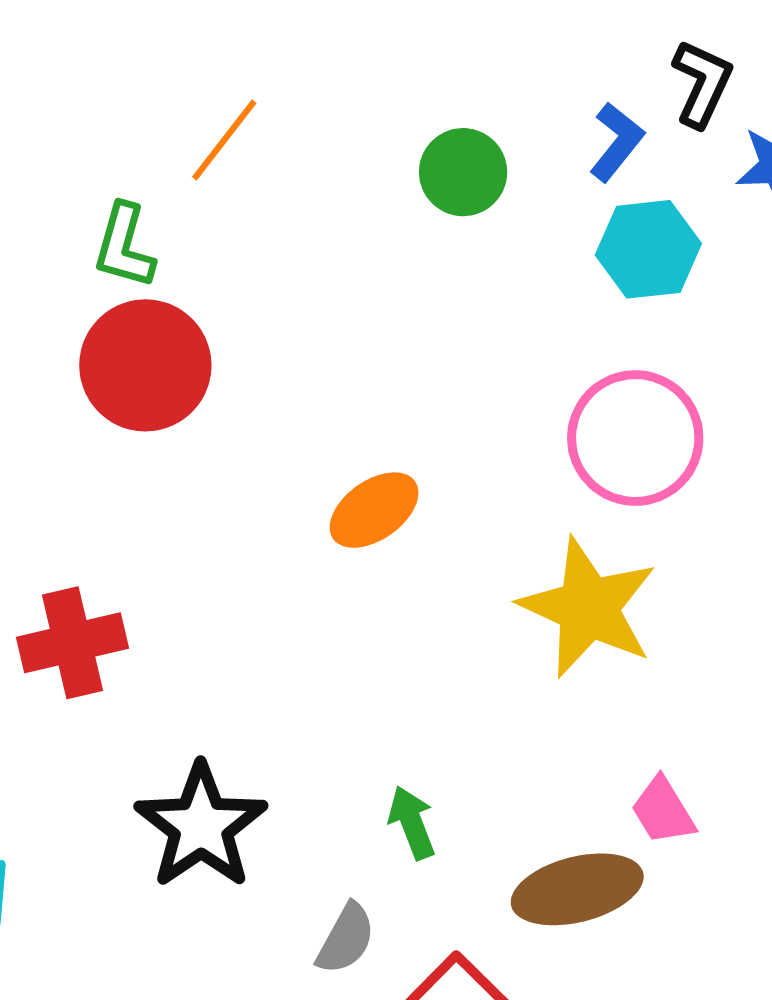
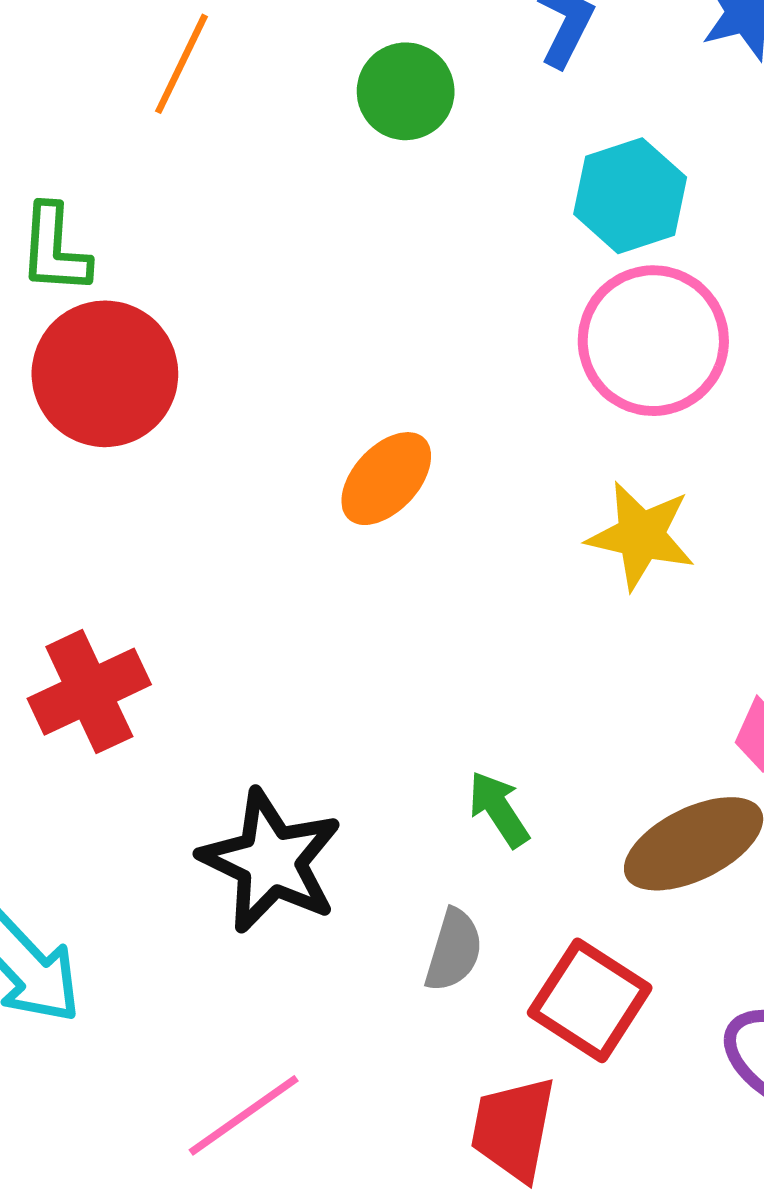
orange line: (224, 140) -> (181, 64), moved
cyan hexagon: (648, 249) -> (630, 196), moved
yellow star: (588, 608) -> (641, 536), size x0.7

